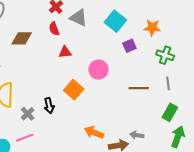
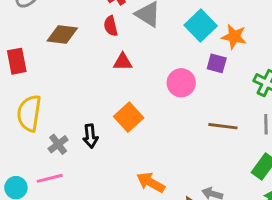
orange star: (152, 28) -> (234, 37), moved
purple square: (129, 46) -> (217, 63), turned 32
pink circle: (98, 70) -> (181, 83), moved

